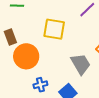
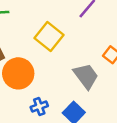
yellow square: (54, 29) -> (49, 36), turned 35

